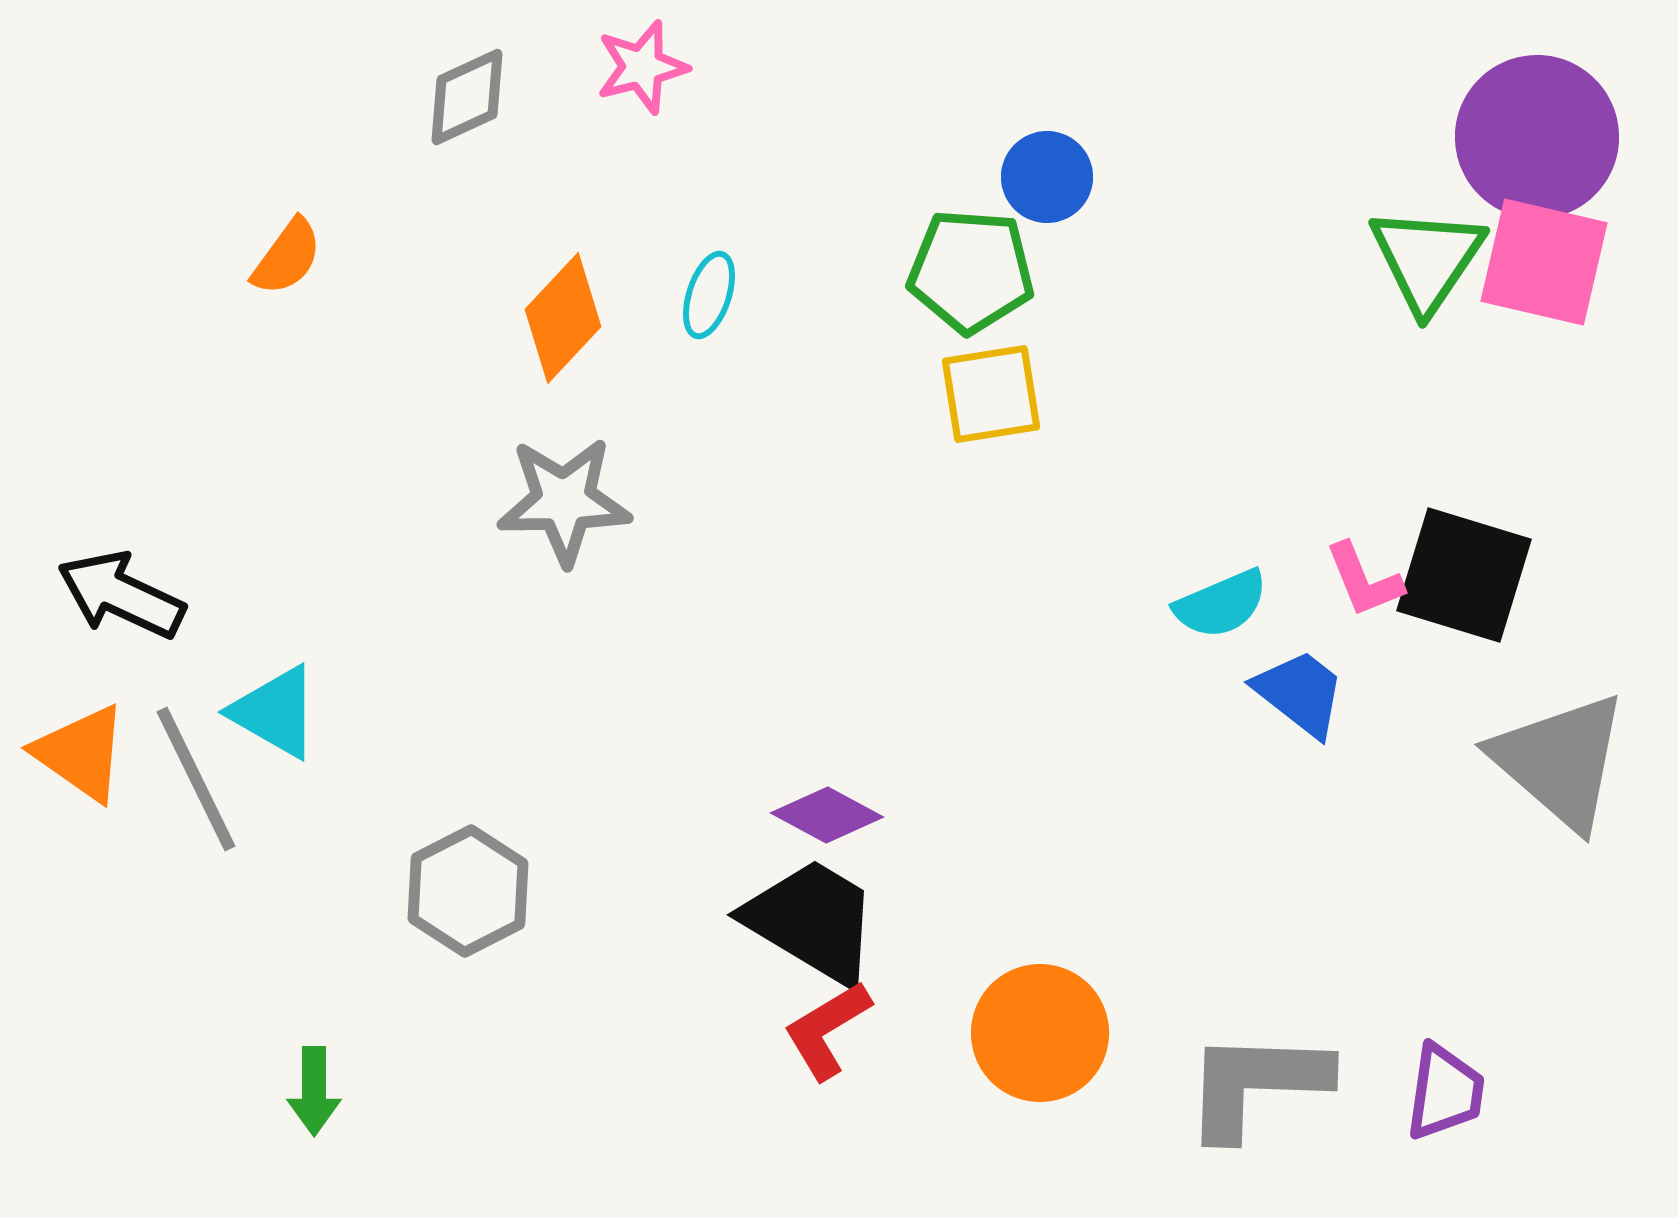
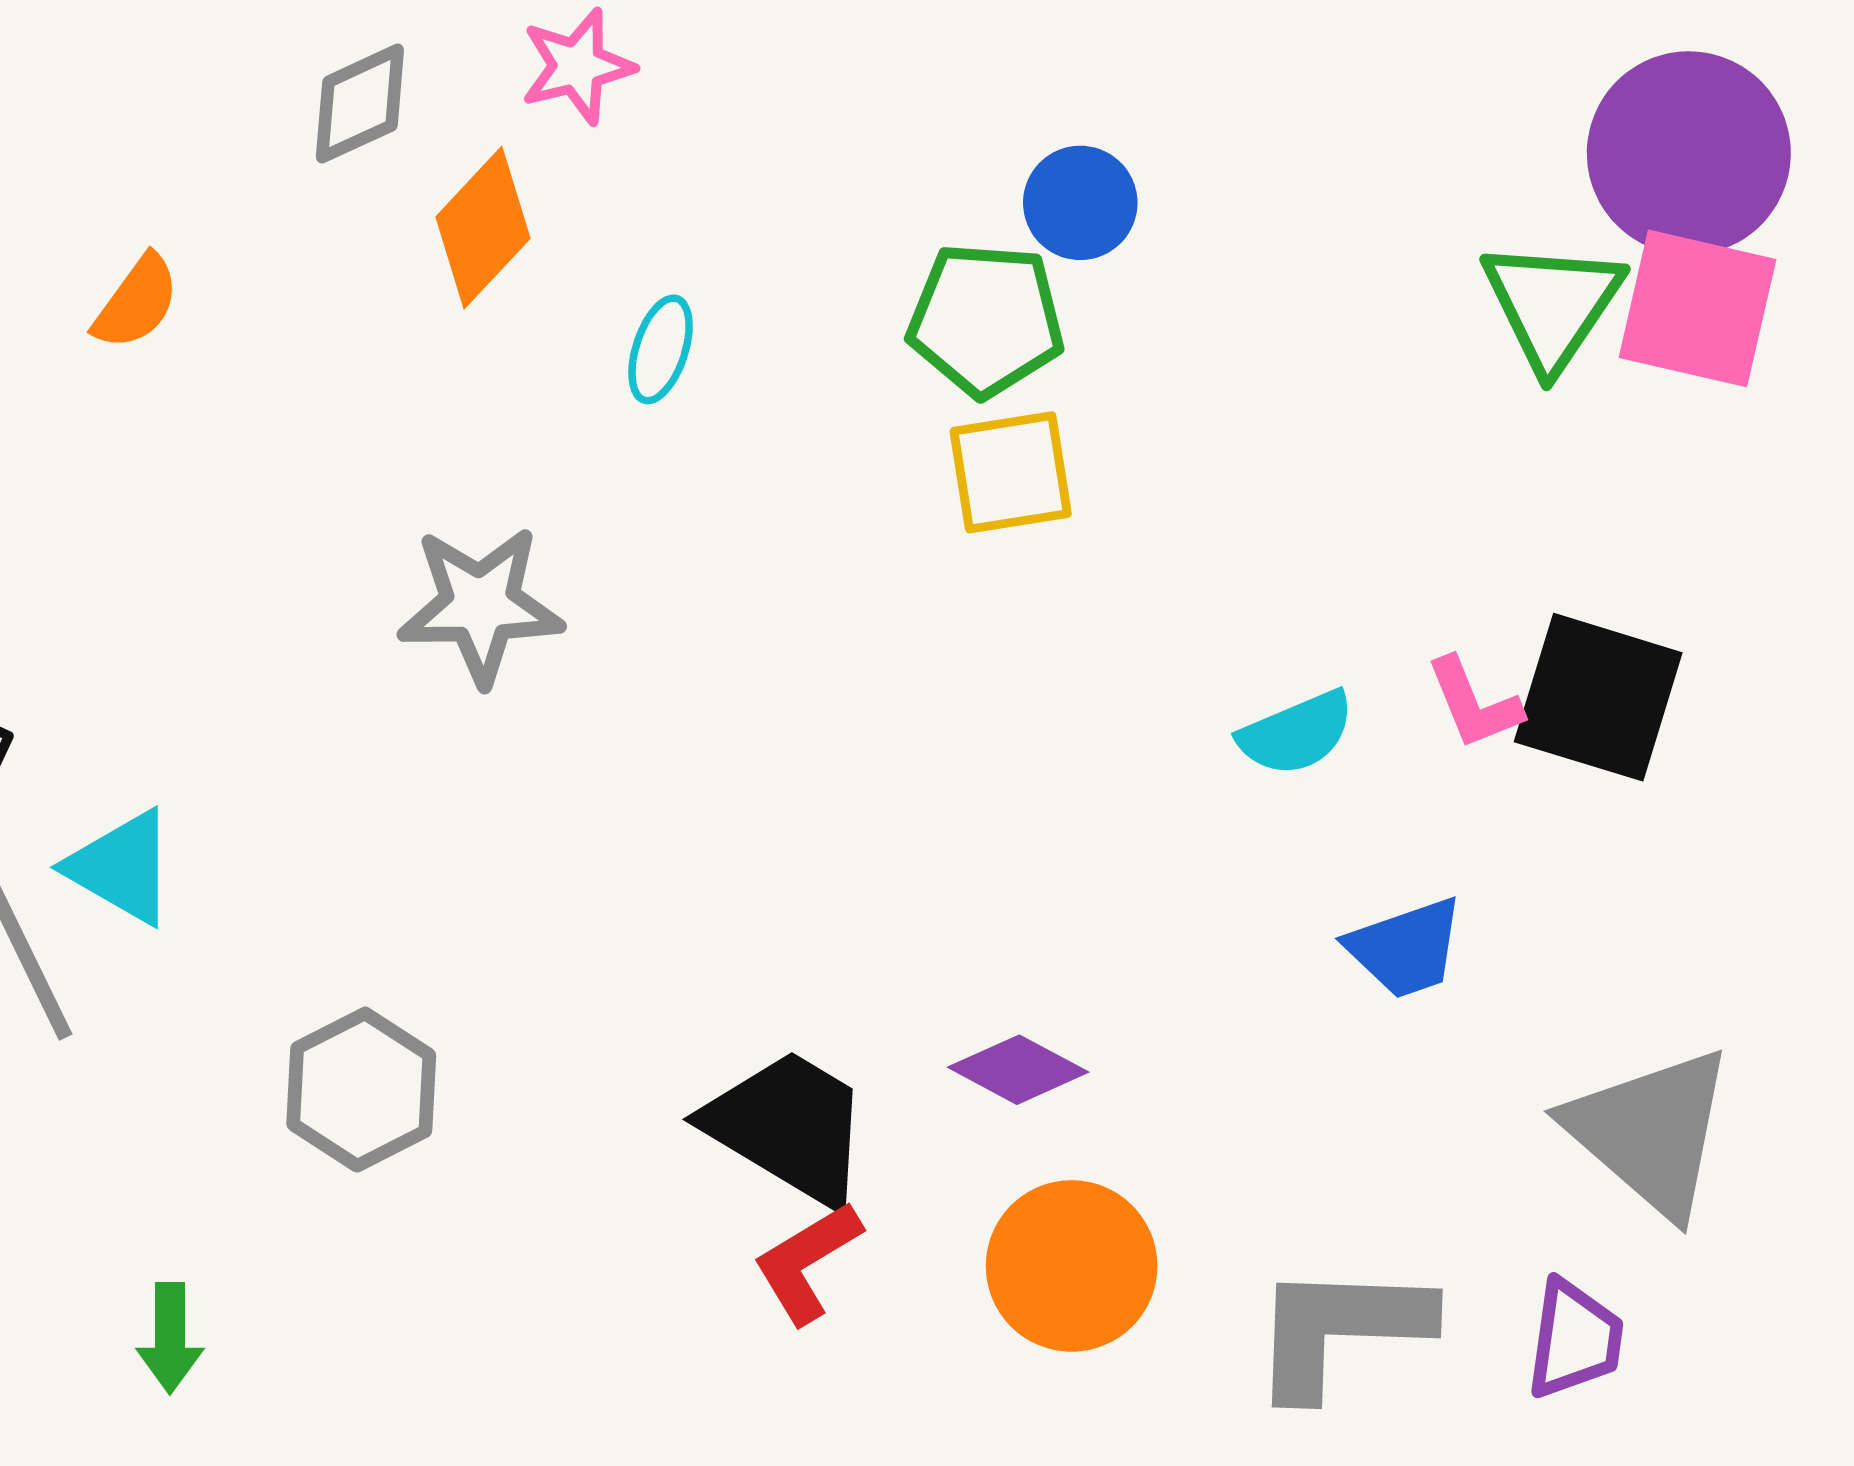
orange diamond: (563, 318) -> (483, 228), moved
blue trapezoid: (1300, 693) -> (1406, 948), moved, turned 123
gray triangle: (1560, 761) -> (1650, 1132), moved
purple diamond: (827, 815) -> (1018, 1070), moved

